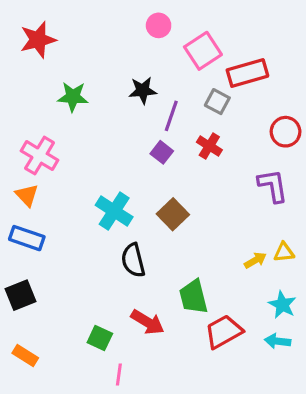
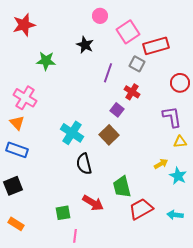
black star: (143, 90) -> (85, 45), moved, turned 30
purple square: (162, 152) -> (117, 110), moved
yellow triangle: (284, 252) -> (180, 142), moved
cyan star: (282, 305) -> (178, 176), moved
green square: (100, 338) -> (63, 213), turned -35

